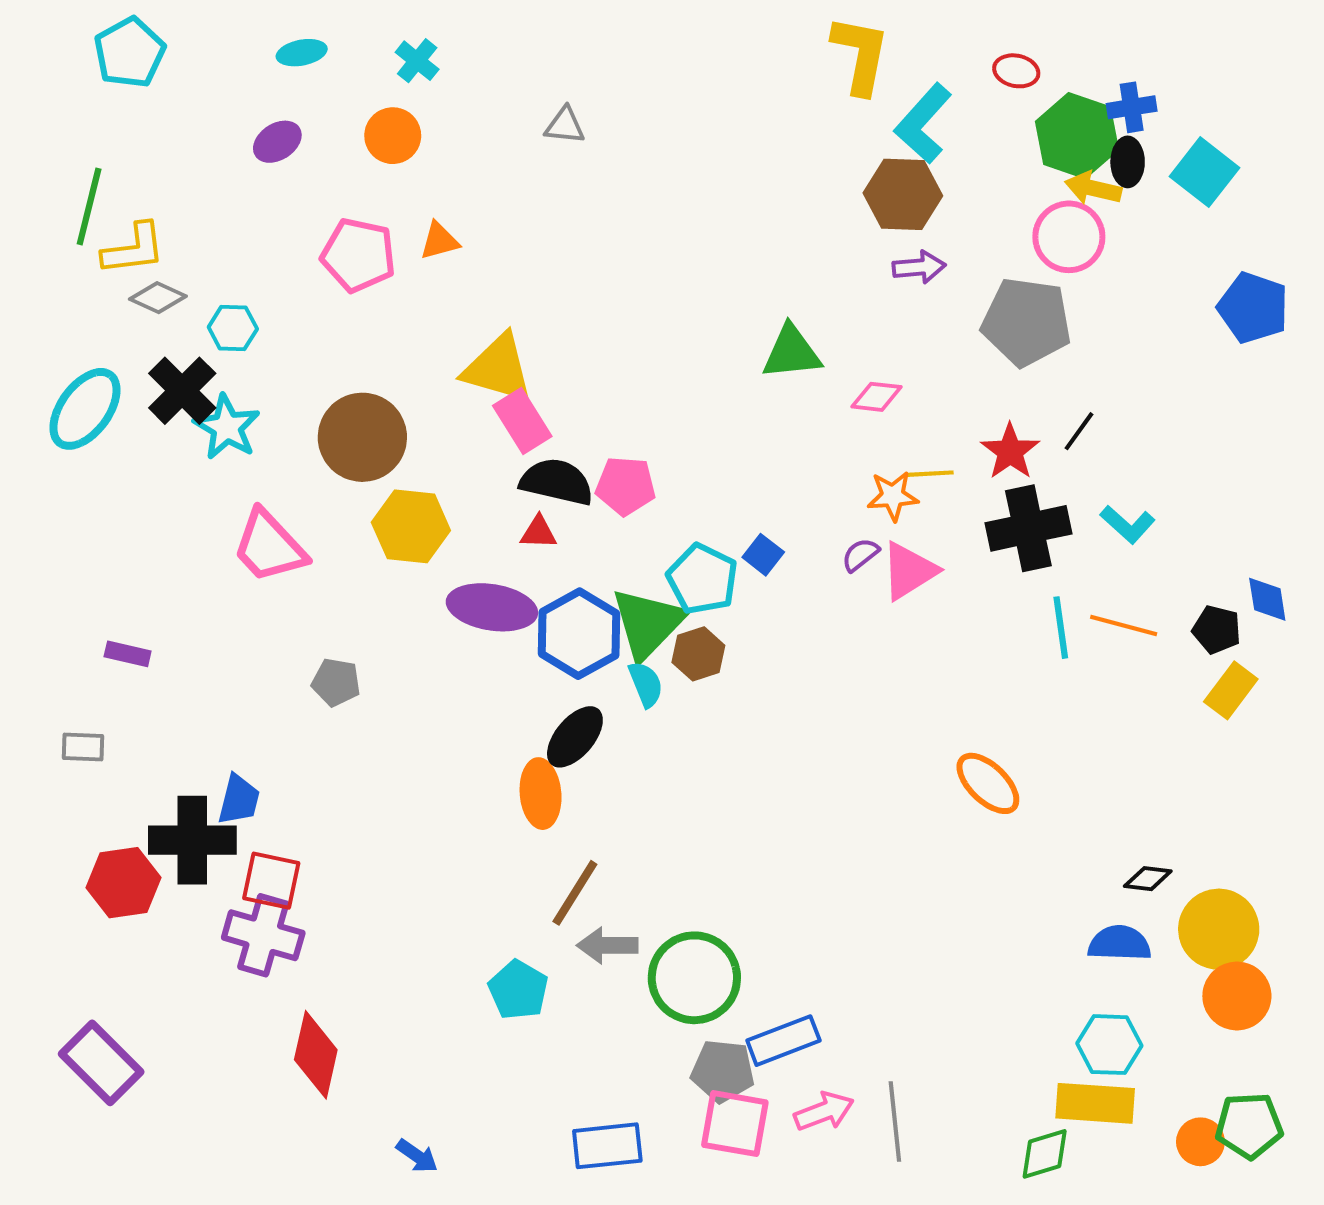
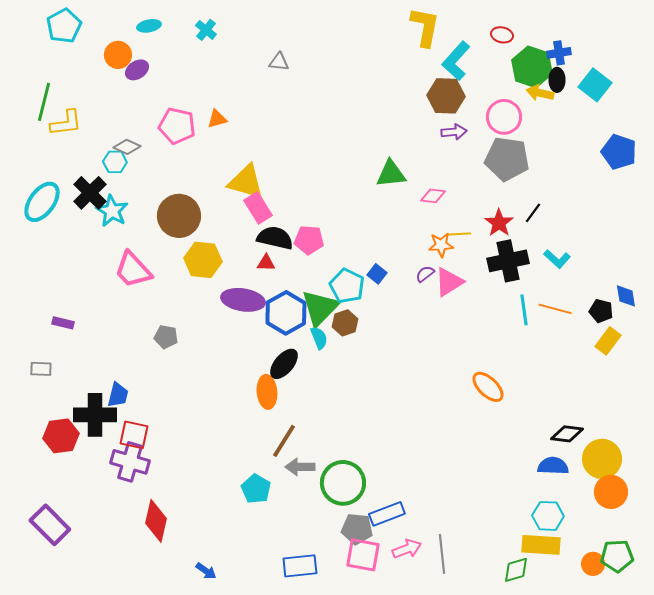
orange circle: (393, 136) -> (118, 55), moved
pink circle: (1069, 237) -> (504, 117), moved
gray diamond: (158, 298) -> (127, 147), moved
black diamond: (1148, 879) -> (567, 434), size x1.4

